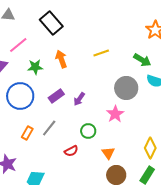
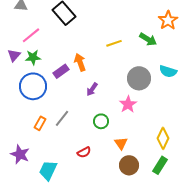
orange arrow: (61, 59) -> (80, 62), moved
green arrow: (142, 60) -> (148, 39), moved
green star: (35, 67) -> (33, 57), moved
purple rectangle: (56, 96) -> (61, 71), moved
red semicircle: (71, 151) -> (84, 152), moved

